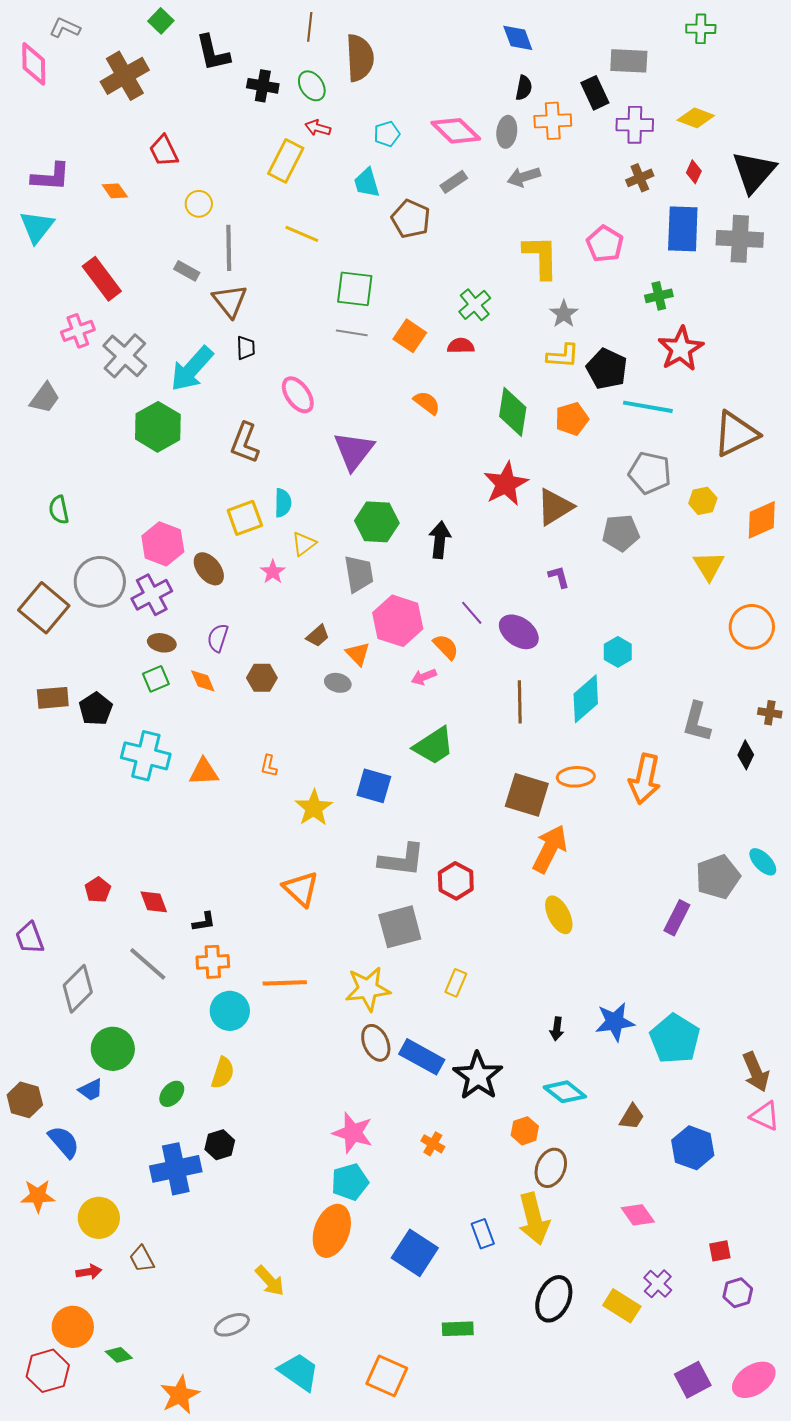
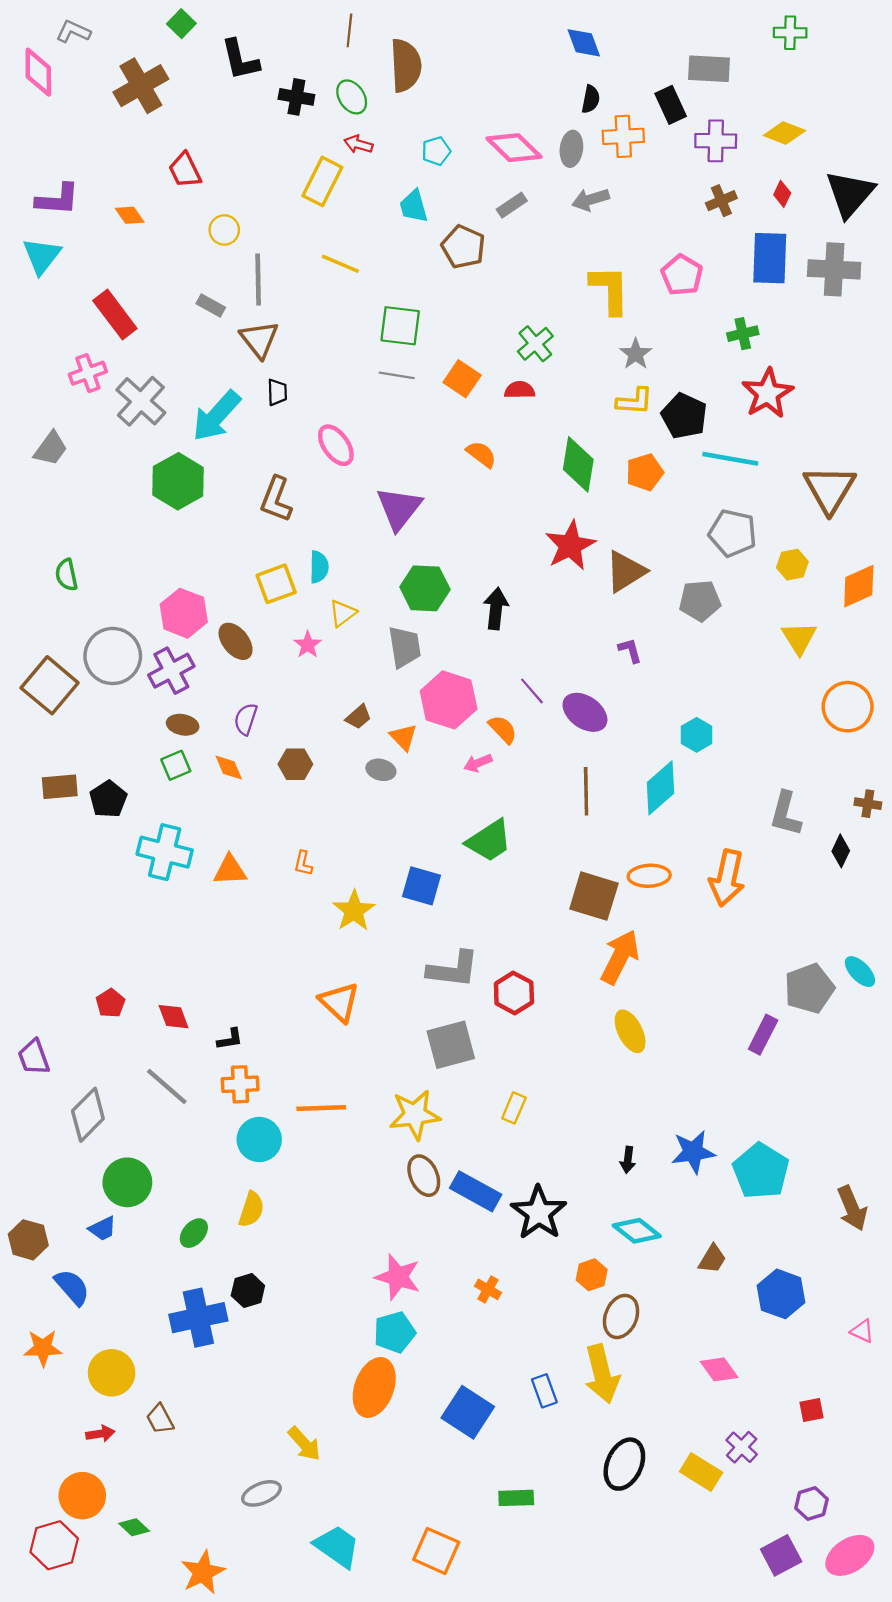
brown triangle: (736, 434) -> (830, 489), turned -33
pink triangle: (765, 1116) -> (862, 1331), moved, size x0.7
purple hexagon: (738, 1293) -> (812, 1504), moved

